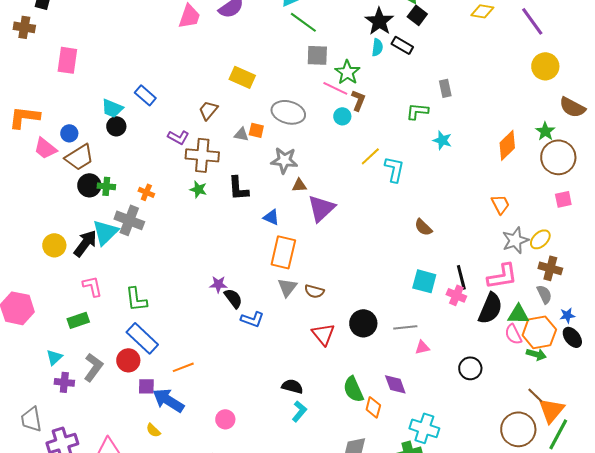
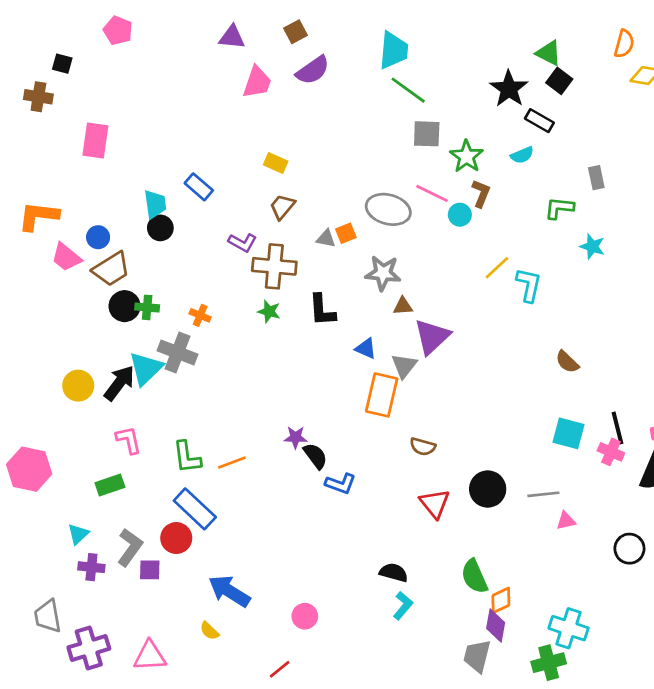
cyan semicircle: (377, 47) -> (522, 155), moved, turned 60
yellow rectangle: (242, 77) -> (276, 163), moved, size x0.7
pink line: (335, 88) -> (432, 193), moved
cyan trapezoid: (112, 108) -> (155, 204), turned -120
orange square: (256, 130) -> (346, 233), turned -35
gray triangle: (287, 287) -> (404, 366), moved
orange line: (183, 367) -> (232, 462), moved
purple diamond: (395, 384) -> (496, 625), moved, turned 30
purple square: (146, 386) -> (150, 570), moved
orange diamond: (373, 407) -> (501, 600), turned 50

